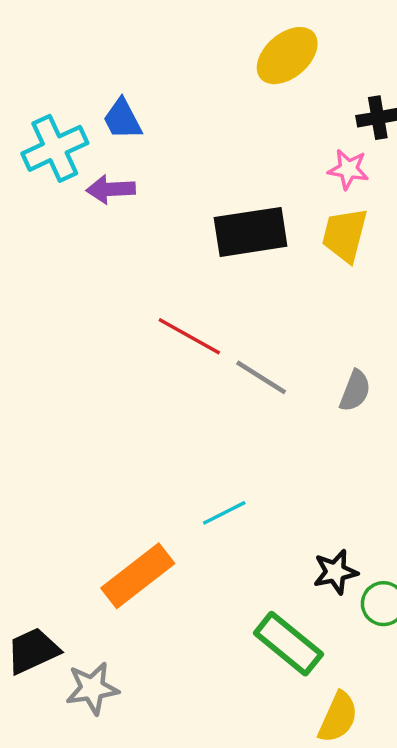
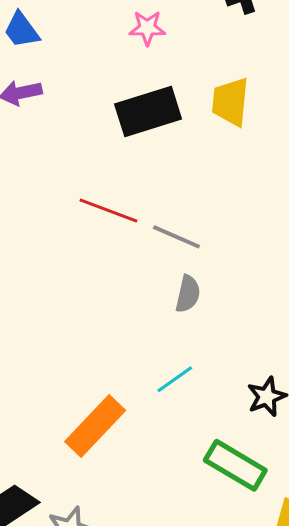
pink star: (348, 169) -> (147, 28), moved
gray semicircle: (355, 391) -> (188, 294), moved
cyan line: (224, 513) -> (175, 379), moved

